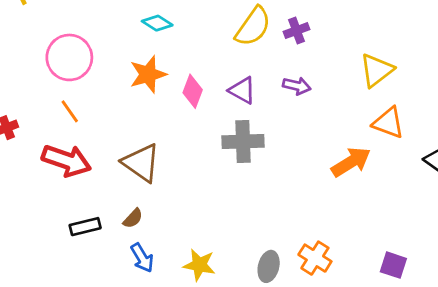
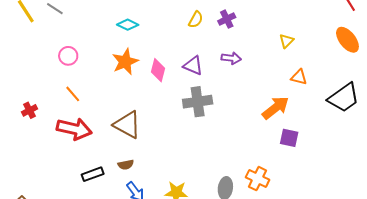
yellow semicircle: (253, 27) -> (196, 20), size x0.6
pink circle: (69, 57) -> (68, 56), size x0.6
yellow triangle: (377, 70) -> (286, 41), size x0.6
orange triangle: (388, 123) -> (299, 77), size x0.7
brown semicircle: (133, 218) -> (126, 165), turned 42
purple square: (393, 265) -> (289, 138), moved

